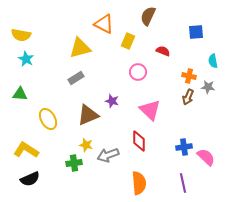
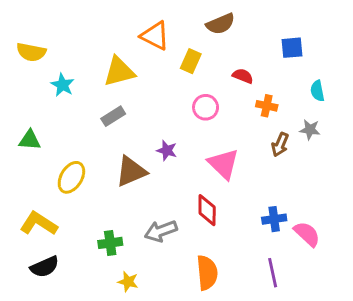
brown semicircle: (148, 16) -> (220, 24), turned -138
cyan star: (26, 59) -> (62, 85), moved
orange cross: (189, 76) -> (267, 106), moved
yellow ellipse: (48, 119) -> (71, 177), turned 60
yellow star: (86, 145) -> (128, 282), moved

